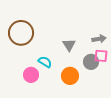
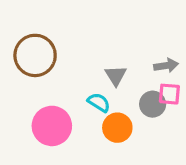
cyan semicircle: (45, 62) -> (99, 102), moved
pink circle: (31, 75) -> (52, 126), size x1.5

